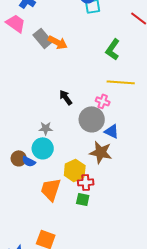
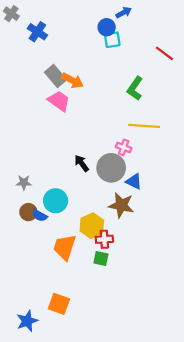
pink trapezoid: (16, 23) -> (59, 101), moved
black arrow: (66, 97) -> (82, 163), moved
gray star: (46, 128) -> (24, 183), moved

